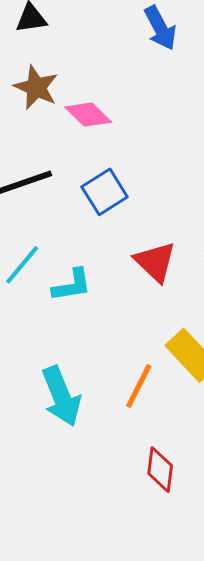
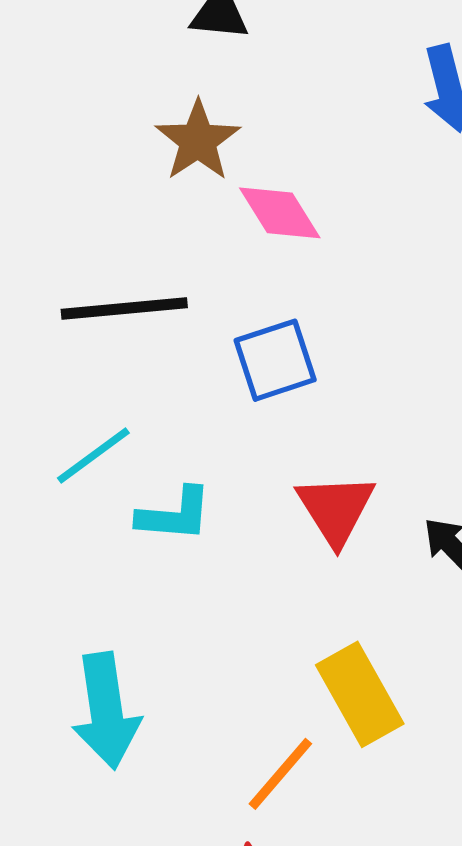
orange line: (139, 386) -> (280, 774), moved

